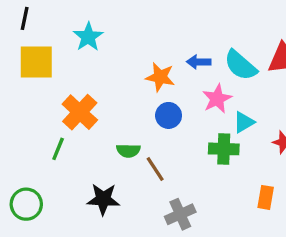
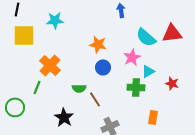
cyan star: (88, 37) -> (55, 20), turned 30
blue arrow: (199, 62) -> (121, 10), moved, turned 80
orange rectangle: (266, 197) -> (153, 117), moved
black star: (103, 199) -> (64, 117), turned 30
green circle: (26, 204) -> (15, 107), moved

